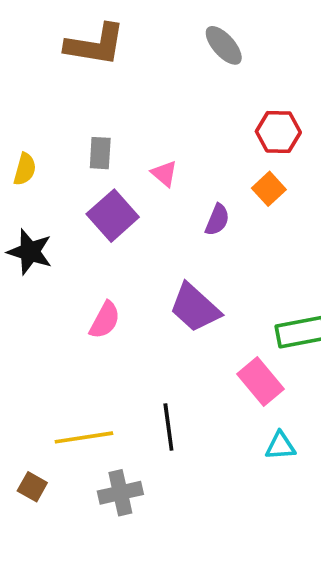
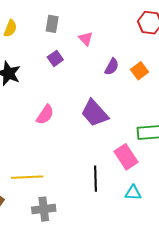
orange square: (269, 189) -> (139, 71), moved
purple square: (113, 216) -> (55, 58), size x0.6
black line: (168, 427) -> (95, 179), moved

